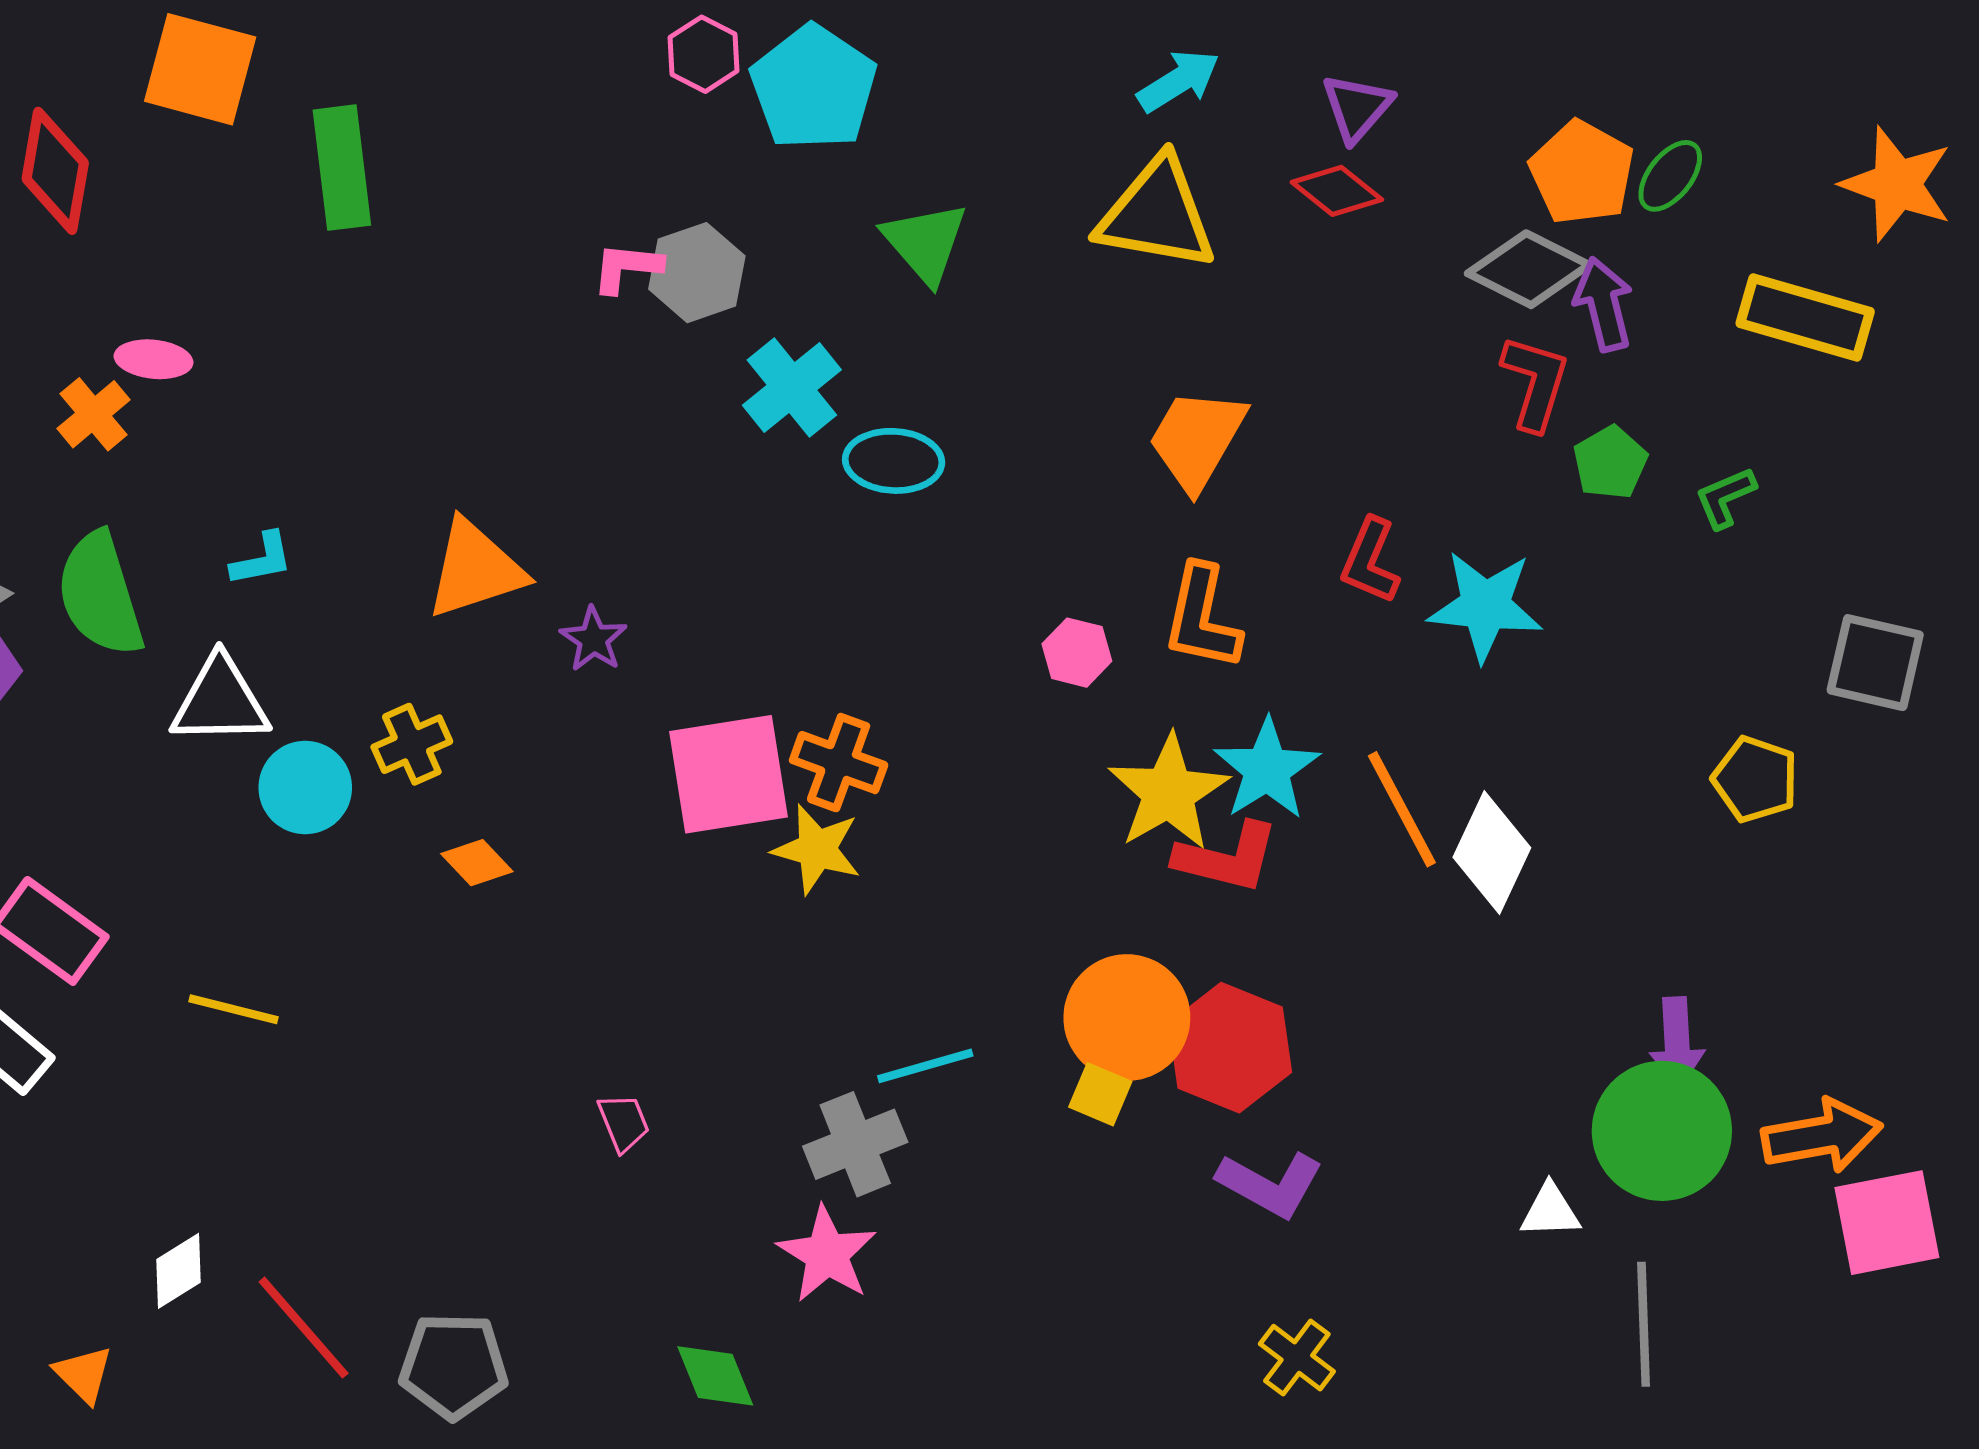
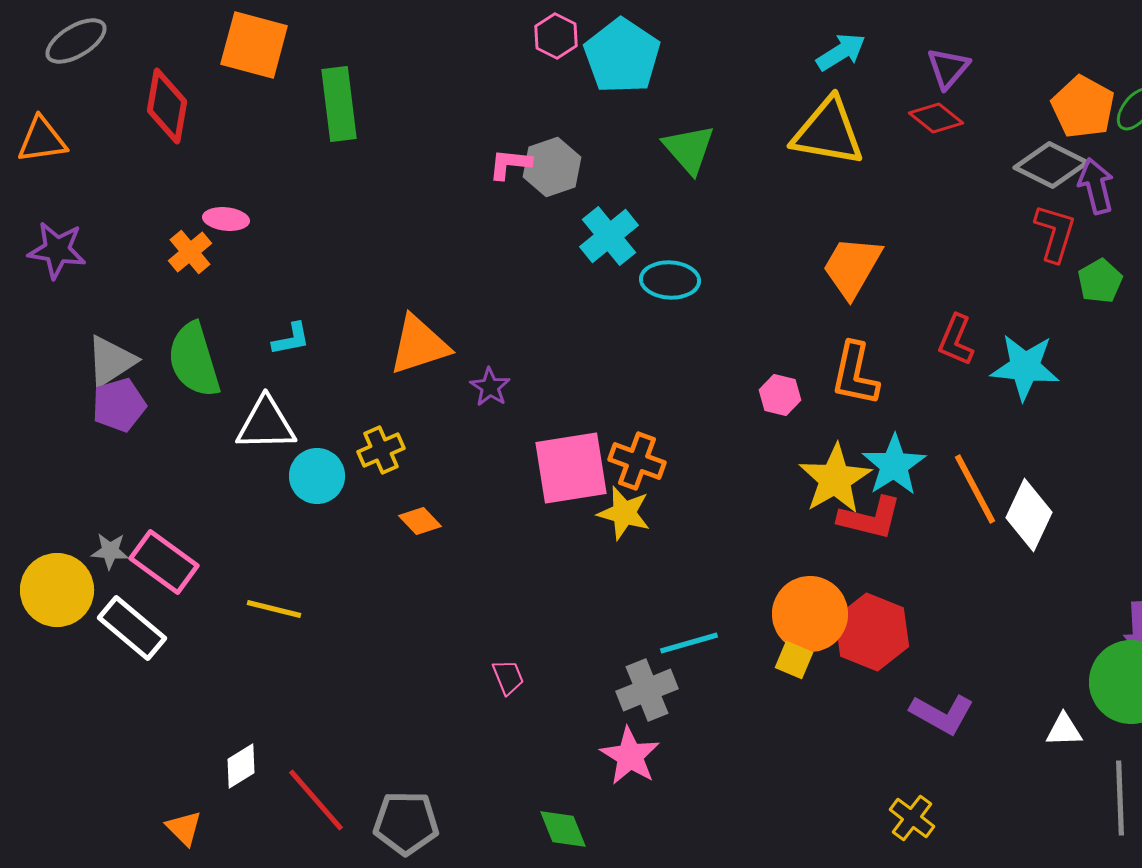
purple L-shape: (1270, 1184) -> (942, 714), moved

